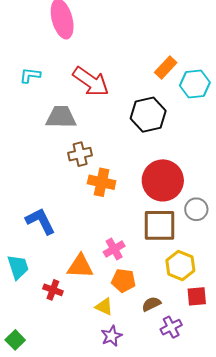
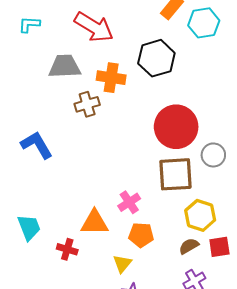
orange cross: (102, 182) -> (111, 78), moved
blue L-shape: (40, 221) -> (37, 145), moved
brown semicircle: (151, 304) -> (189, 246), moved
yellow triangle: (104, 307) -> (122, 264), turned 48

